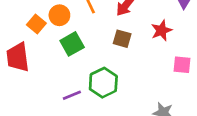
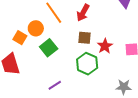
red star: (162, 30) -> (105, 46), moved
green hexagon: (103, 83) -> (87, 64), moved

